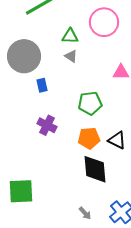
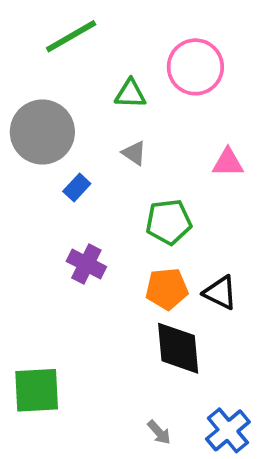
gray triangle: (71, 56) -> (134, 153), moved
blue rectangle: (42, 85) -> (77, 187), turned 56

